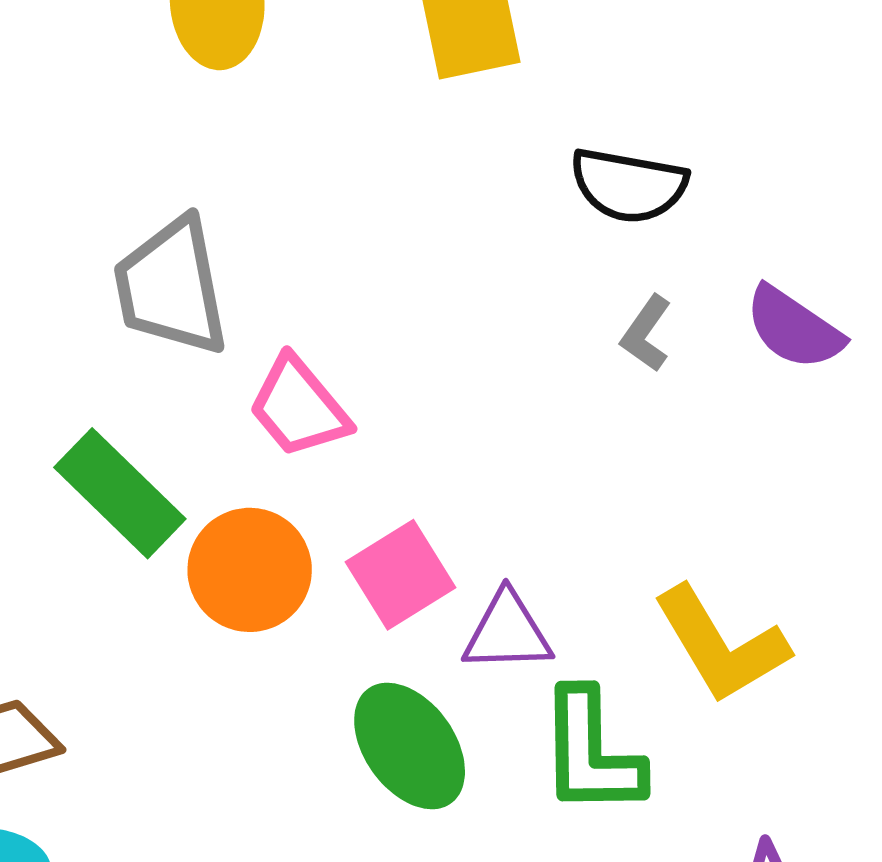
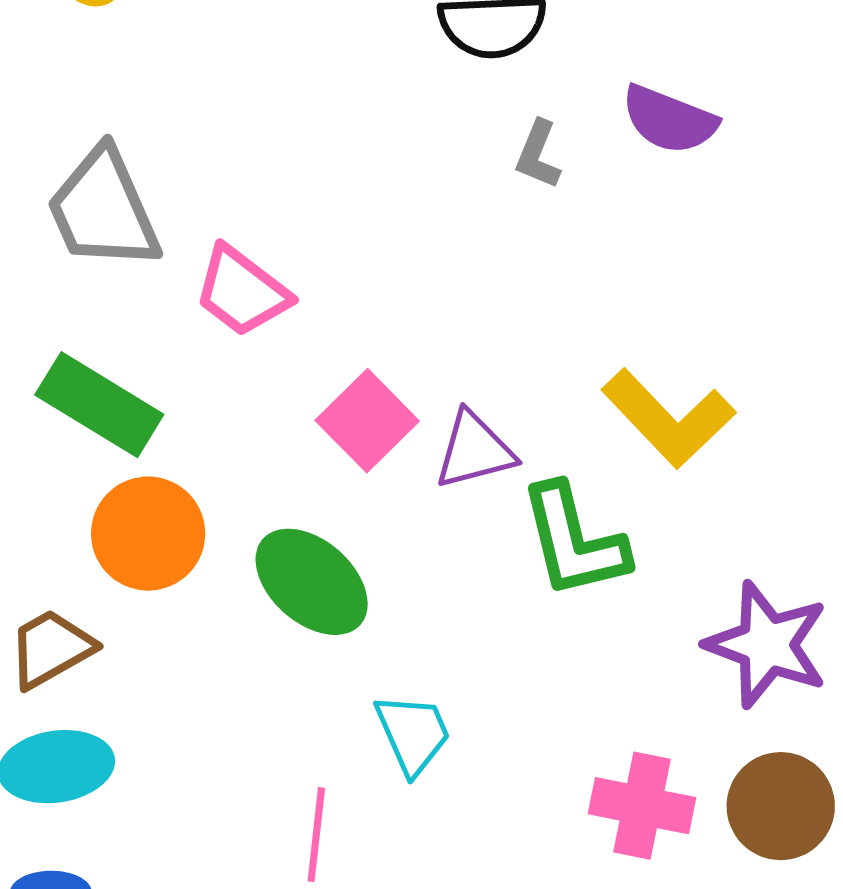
orange circle: (250, 570) -> (148, 534), moved
green ellipse: (410, 746) -> (312, 582), moved

